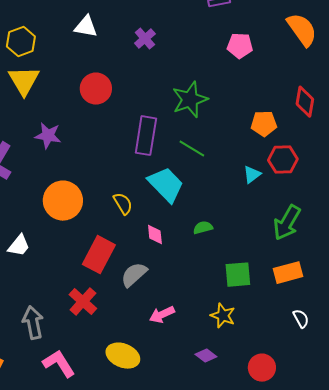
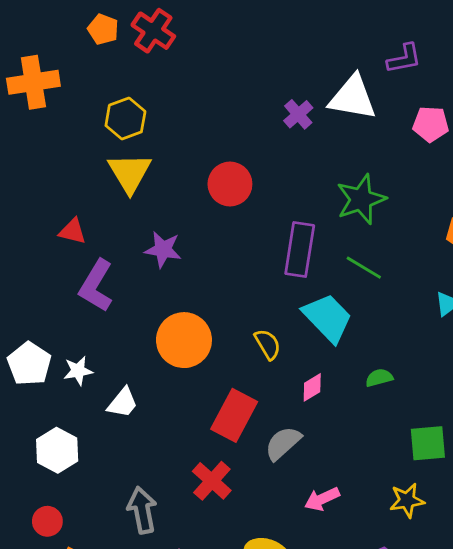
white triangle: (86, 27) -> (353, 98), moved, size x1.5
pink diamond: (155, 235) -> (312, 387), turned 65
yellow star: (223, 316) -> (407, 500), turned -30

